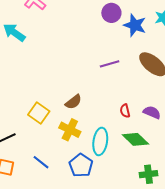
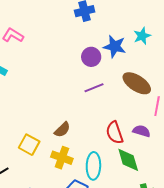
purple circle: (111, 13) -> (91, 57), moved
red semicircle: (125, 111) -> (115, 133), size x1.6
green diamond: (135, 139) -> (128, 160), turned 36

